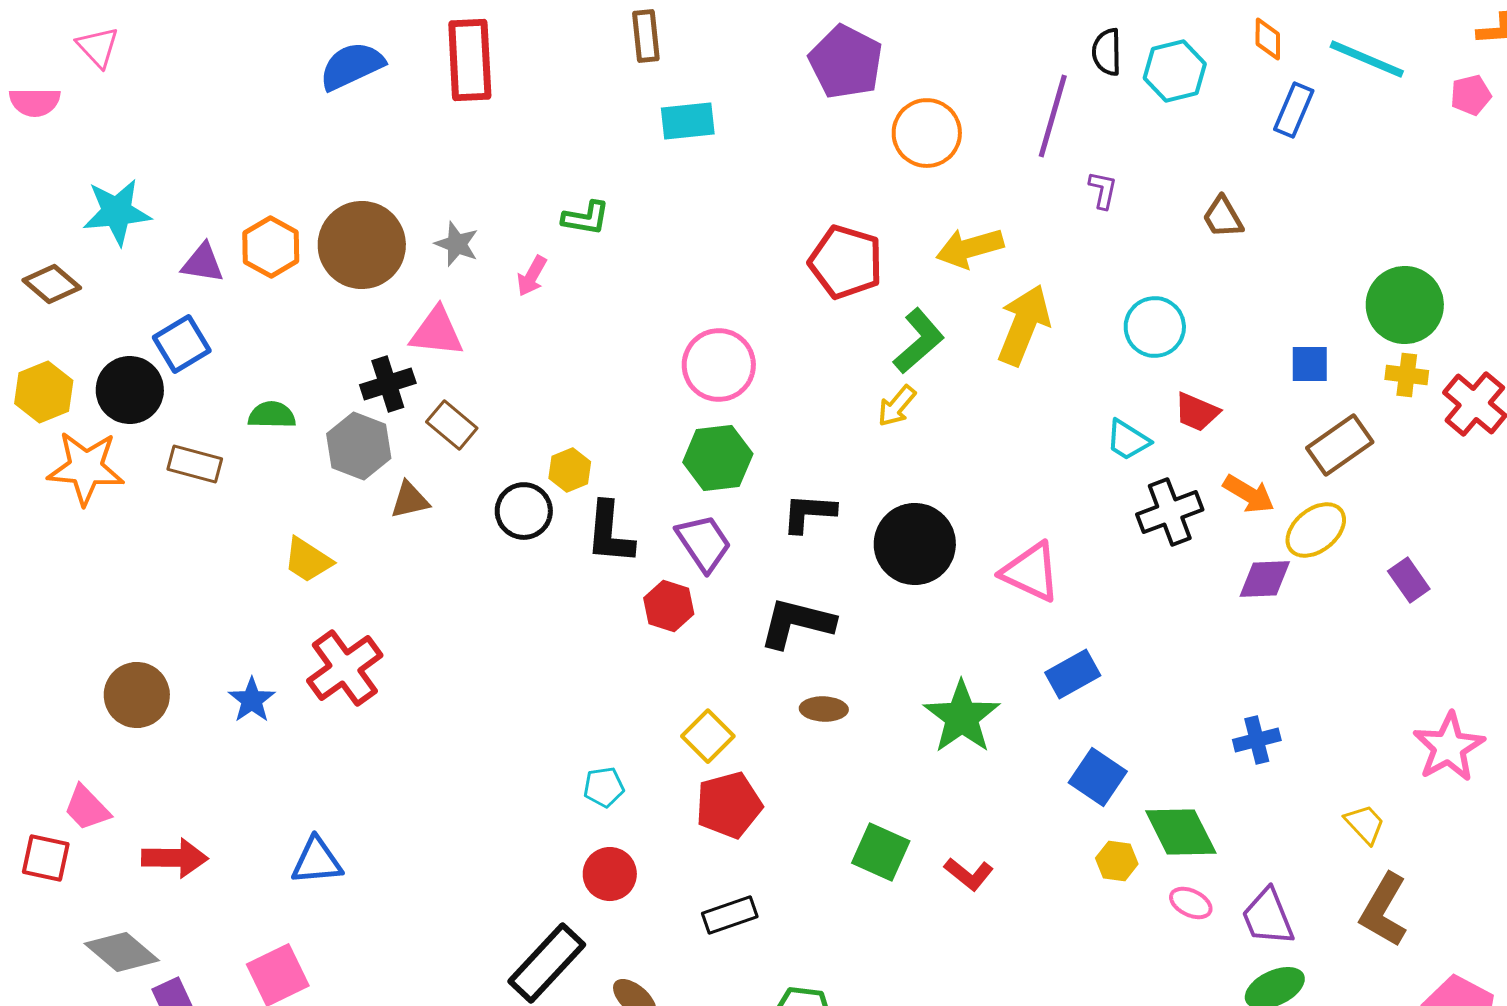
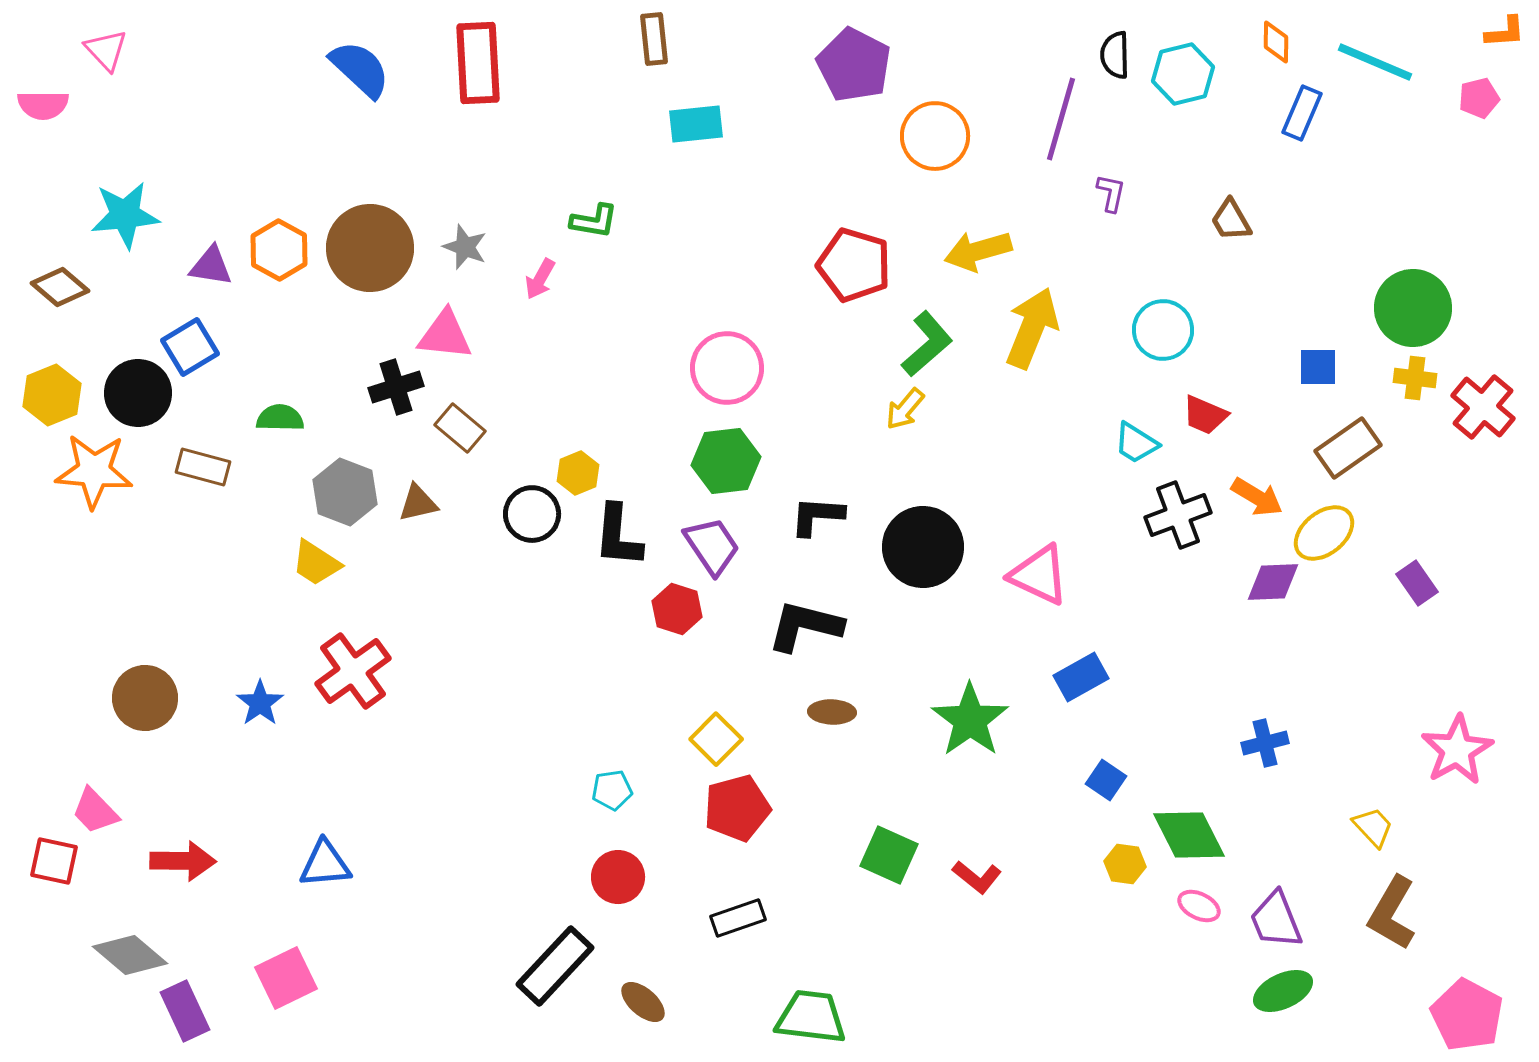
blue semicircle: (352, 66) -> (360, 69), turned 68
gray hexagon: (359, 446) -> (345, 492), moved
blue square: (1098, 777) -> (1106, 780), size x0.7

